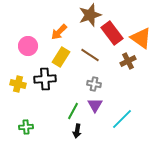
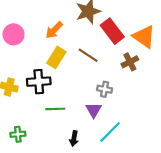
pink circle: (28, 46) -> (14, 34), moved
gray cross: (94, 84) -> (105, 89), moved
green line: (73, 111) -> (55, 109), moved, turned 60
cyan line: (122, 119) -> (110, 132), moved

